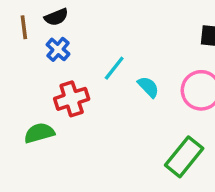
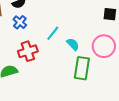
green rectangle: (184, 157) -> (82, 68), moved, turned -30

